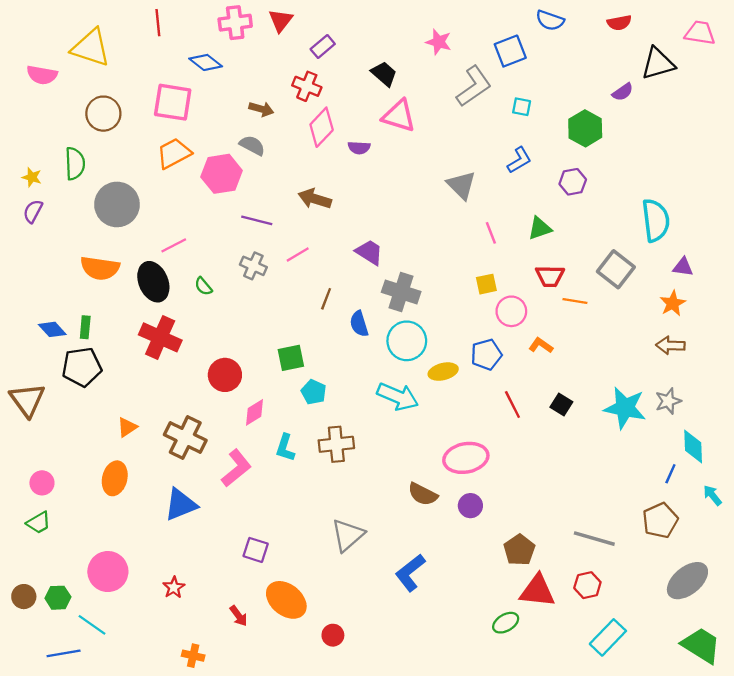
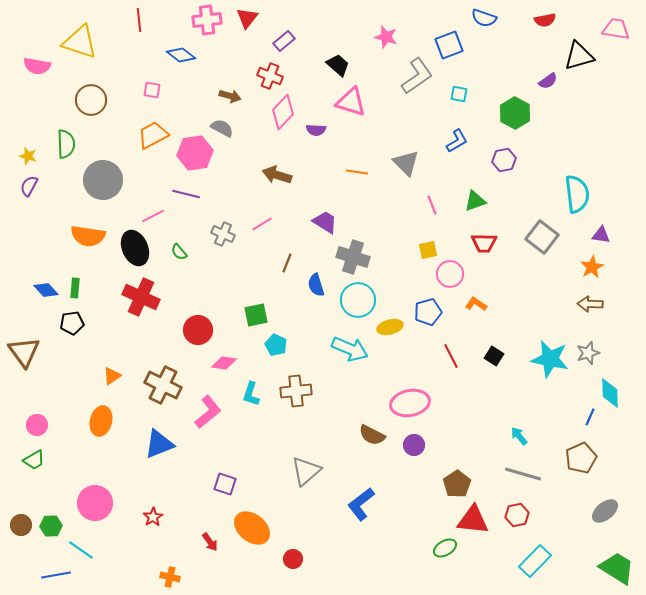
pink square: (173, 102) -> (152, 90), size x0.5
purple line: (257, 220) -> (186, 194), moved
orange line: (575, 301) -> (357, 172), moved
black pentagon: (82, 367) -> (72, 323), size x0.7
pink diamond: (254, 412) -> (224, 363), turned 40
cyan arrow: (712, 495) -> (519, 436), moved
gray ellipse: (687, 581) -> (605, 511), size x0.7

